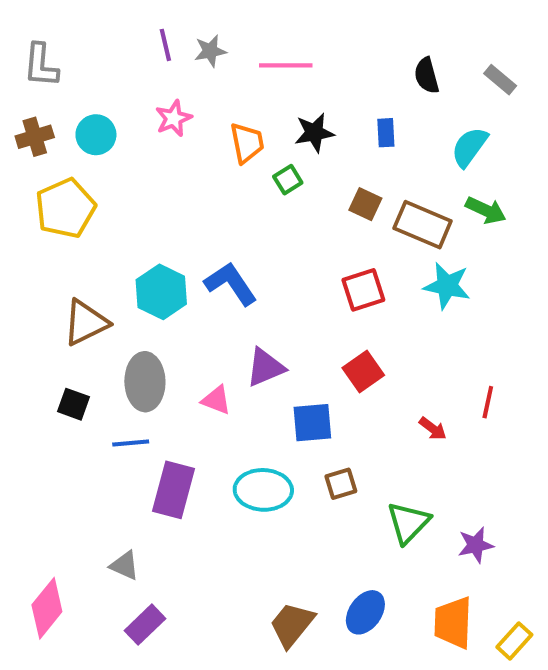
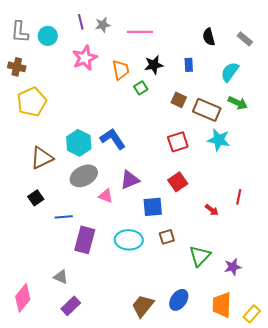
pink star: (174, 118) -> (85, 58), size x1.4
cyan circle: (96, 135) -> (48, 36), moved
brown cross: (35, 137) -> (17, 67), turned 30
gray ellipse: (145, 382) -> (84, 176), moved, turned 64
black square: (73, 404) -> (36, 198), turned 35

